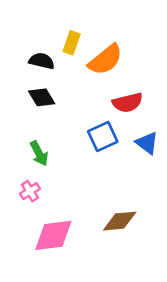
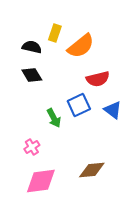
green arrow: (39, 153) -> (54, 118), moved
pink cross: (30, 191) -> (32, 147), moved

